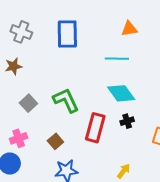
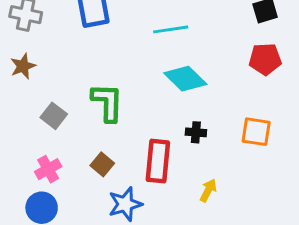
green L-shape: (66, 100) -> (107, 102), turned 36
black cross: (127, 121) -> (196, 132), moved, turned 32
red rectangle: (95, 128) -> (158, 161), moved

